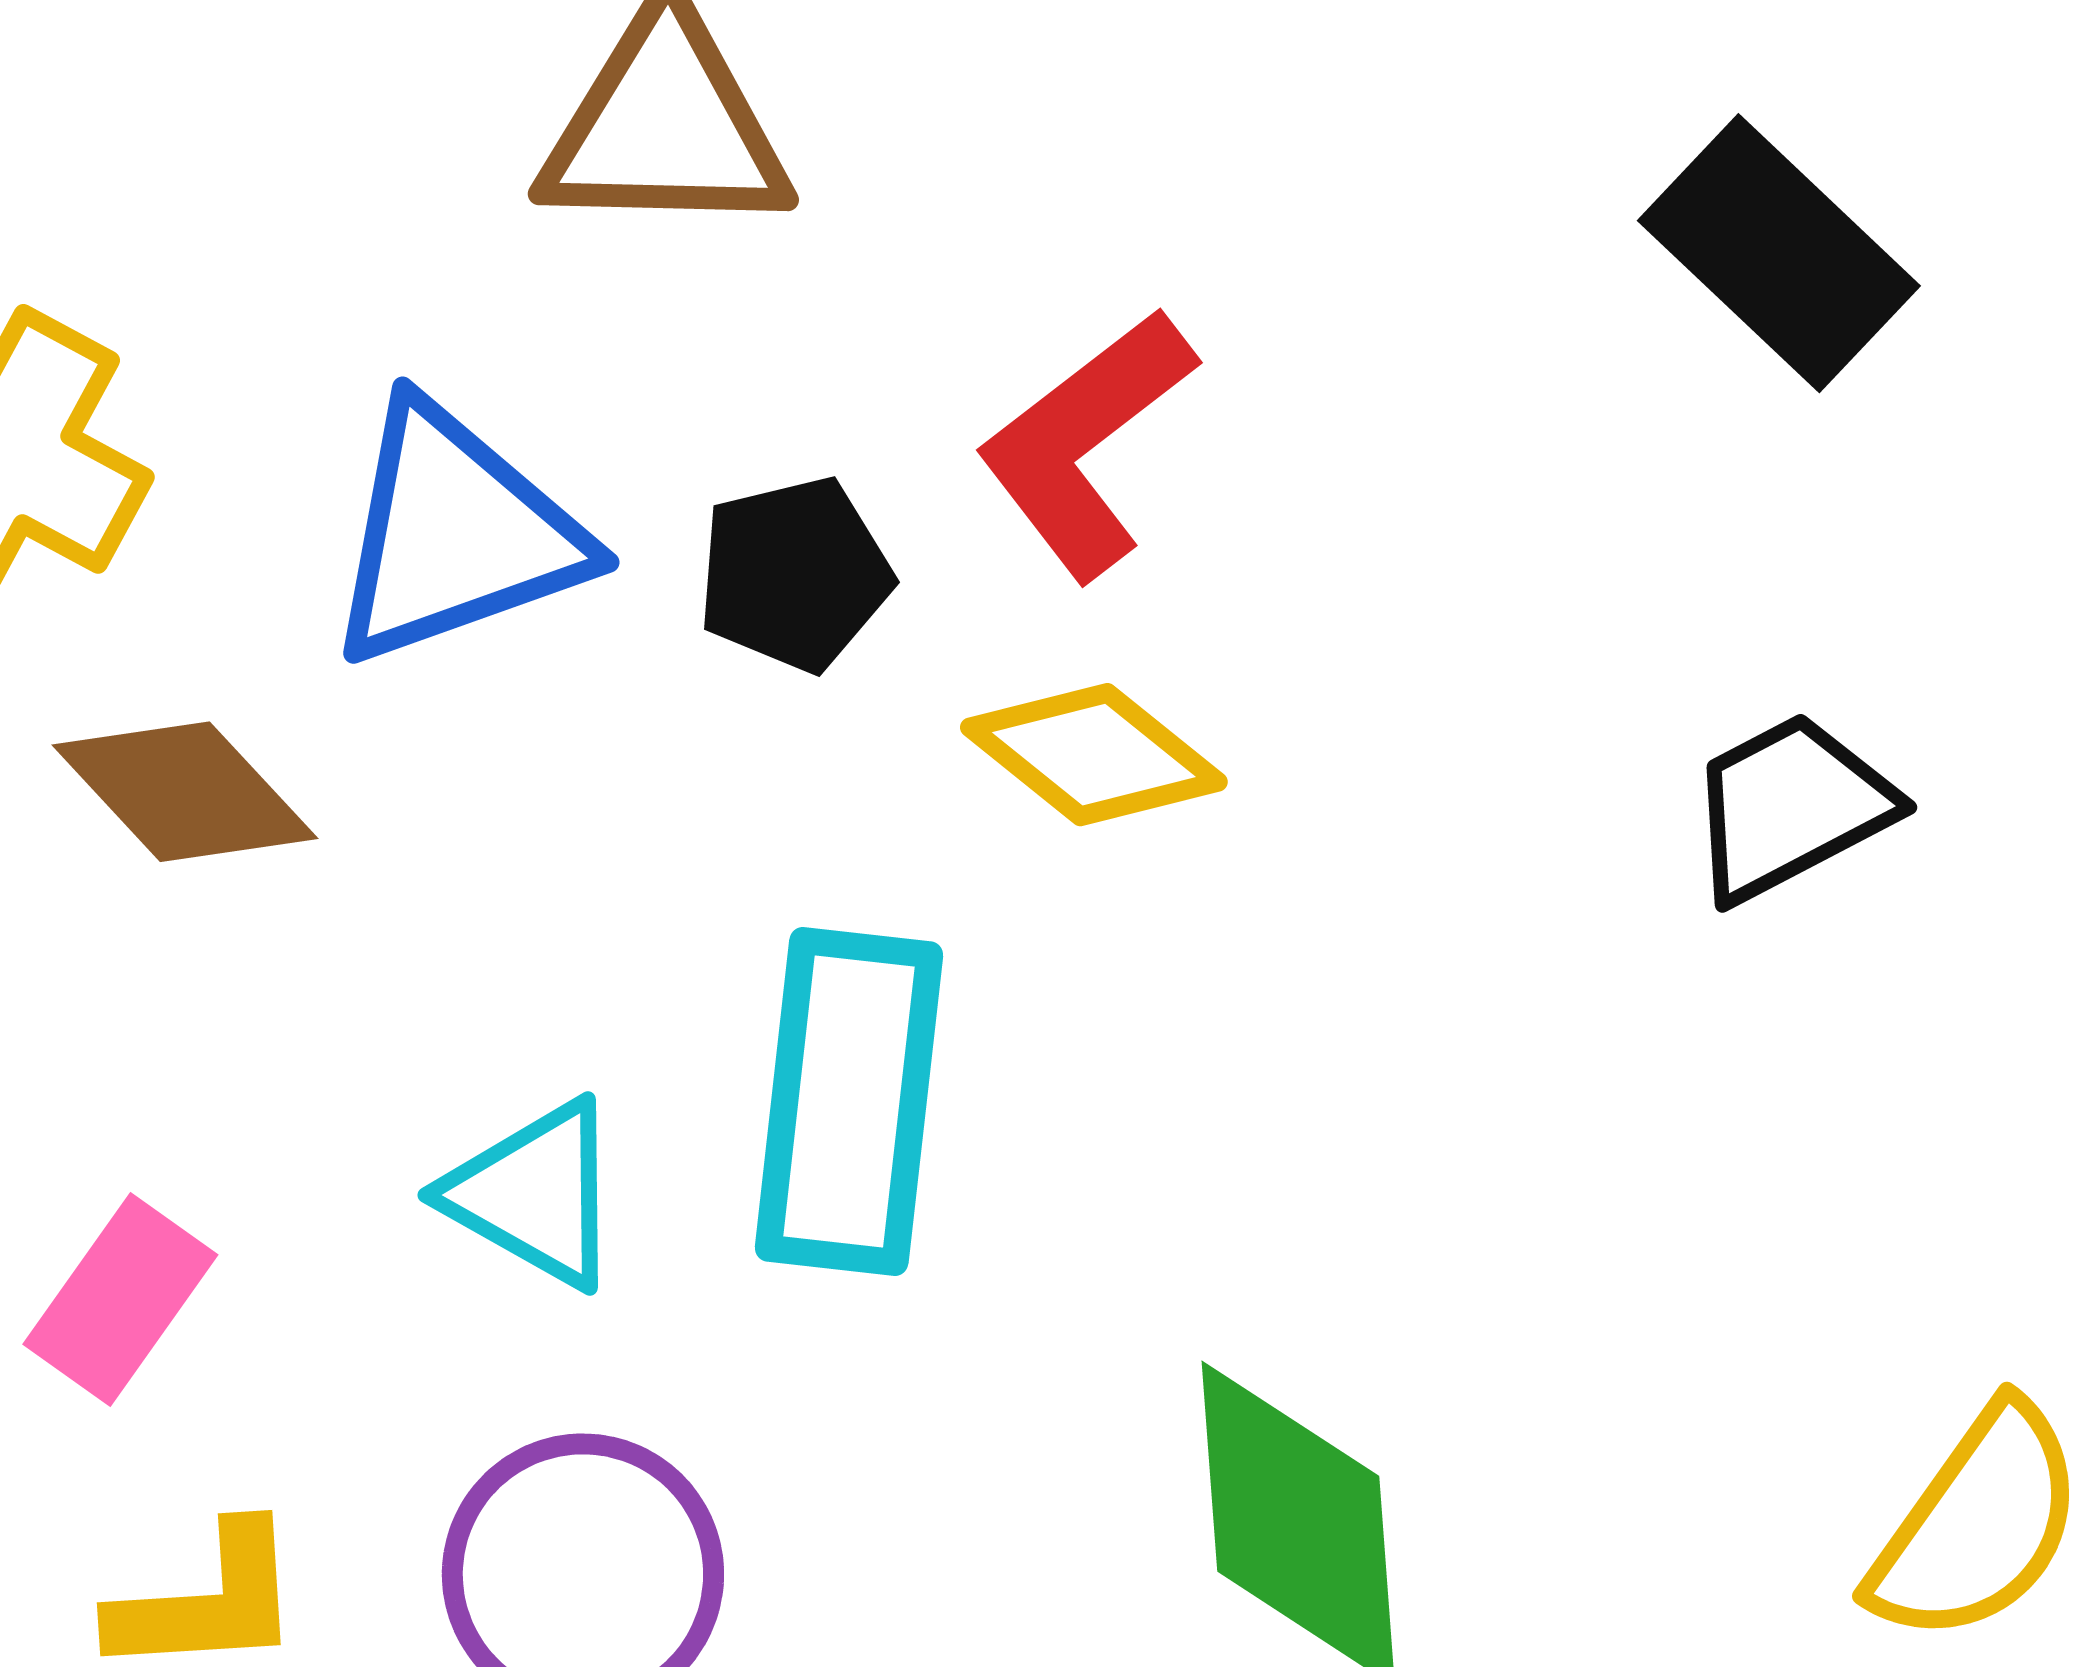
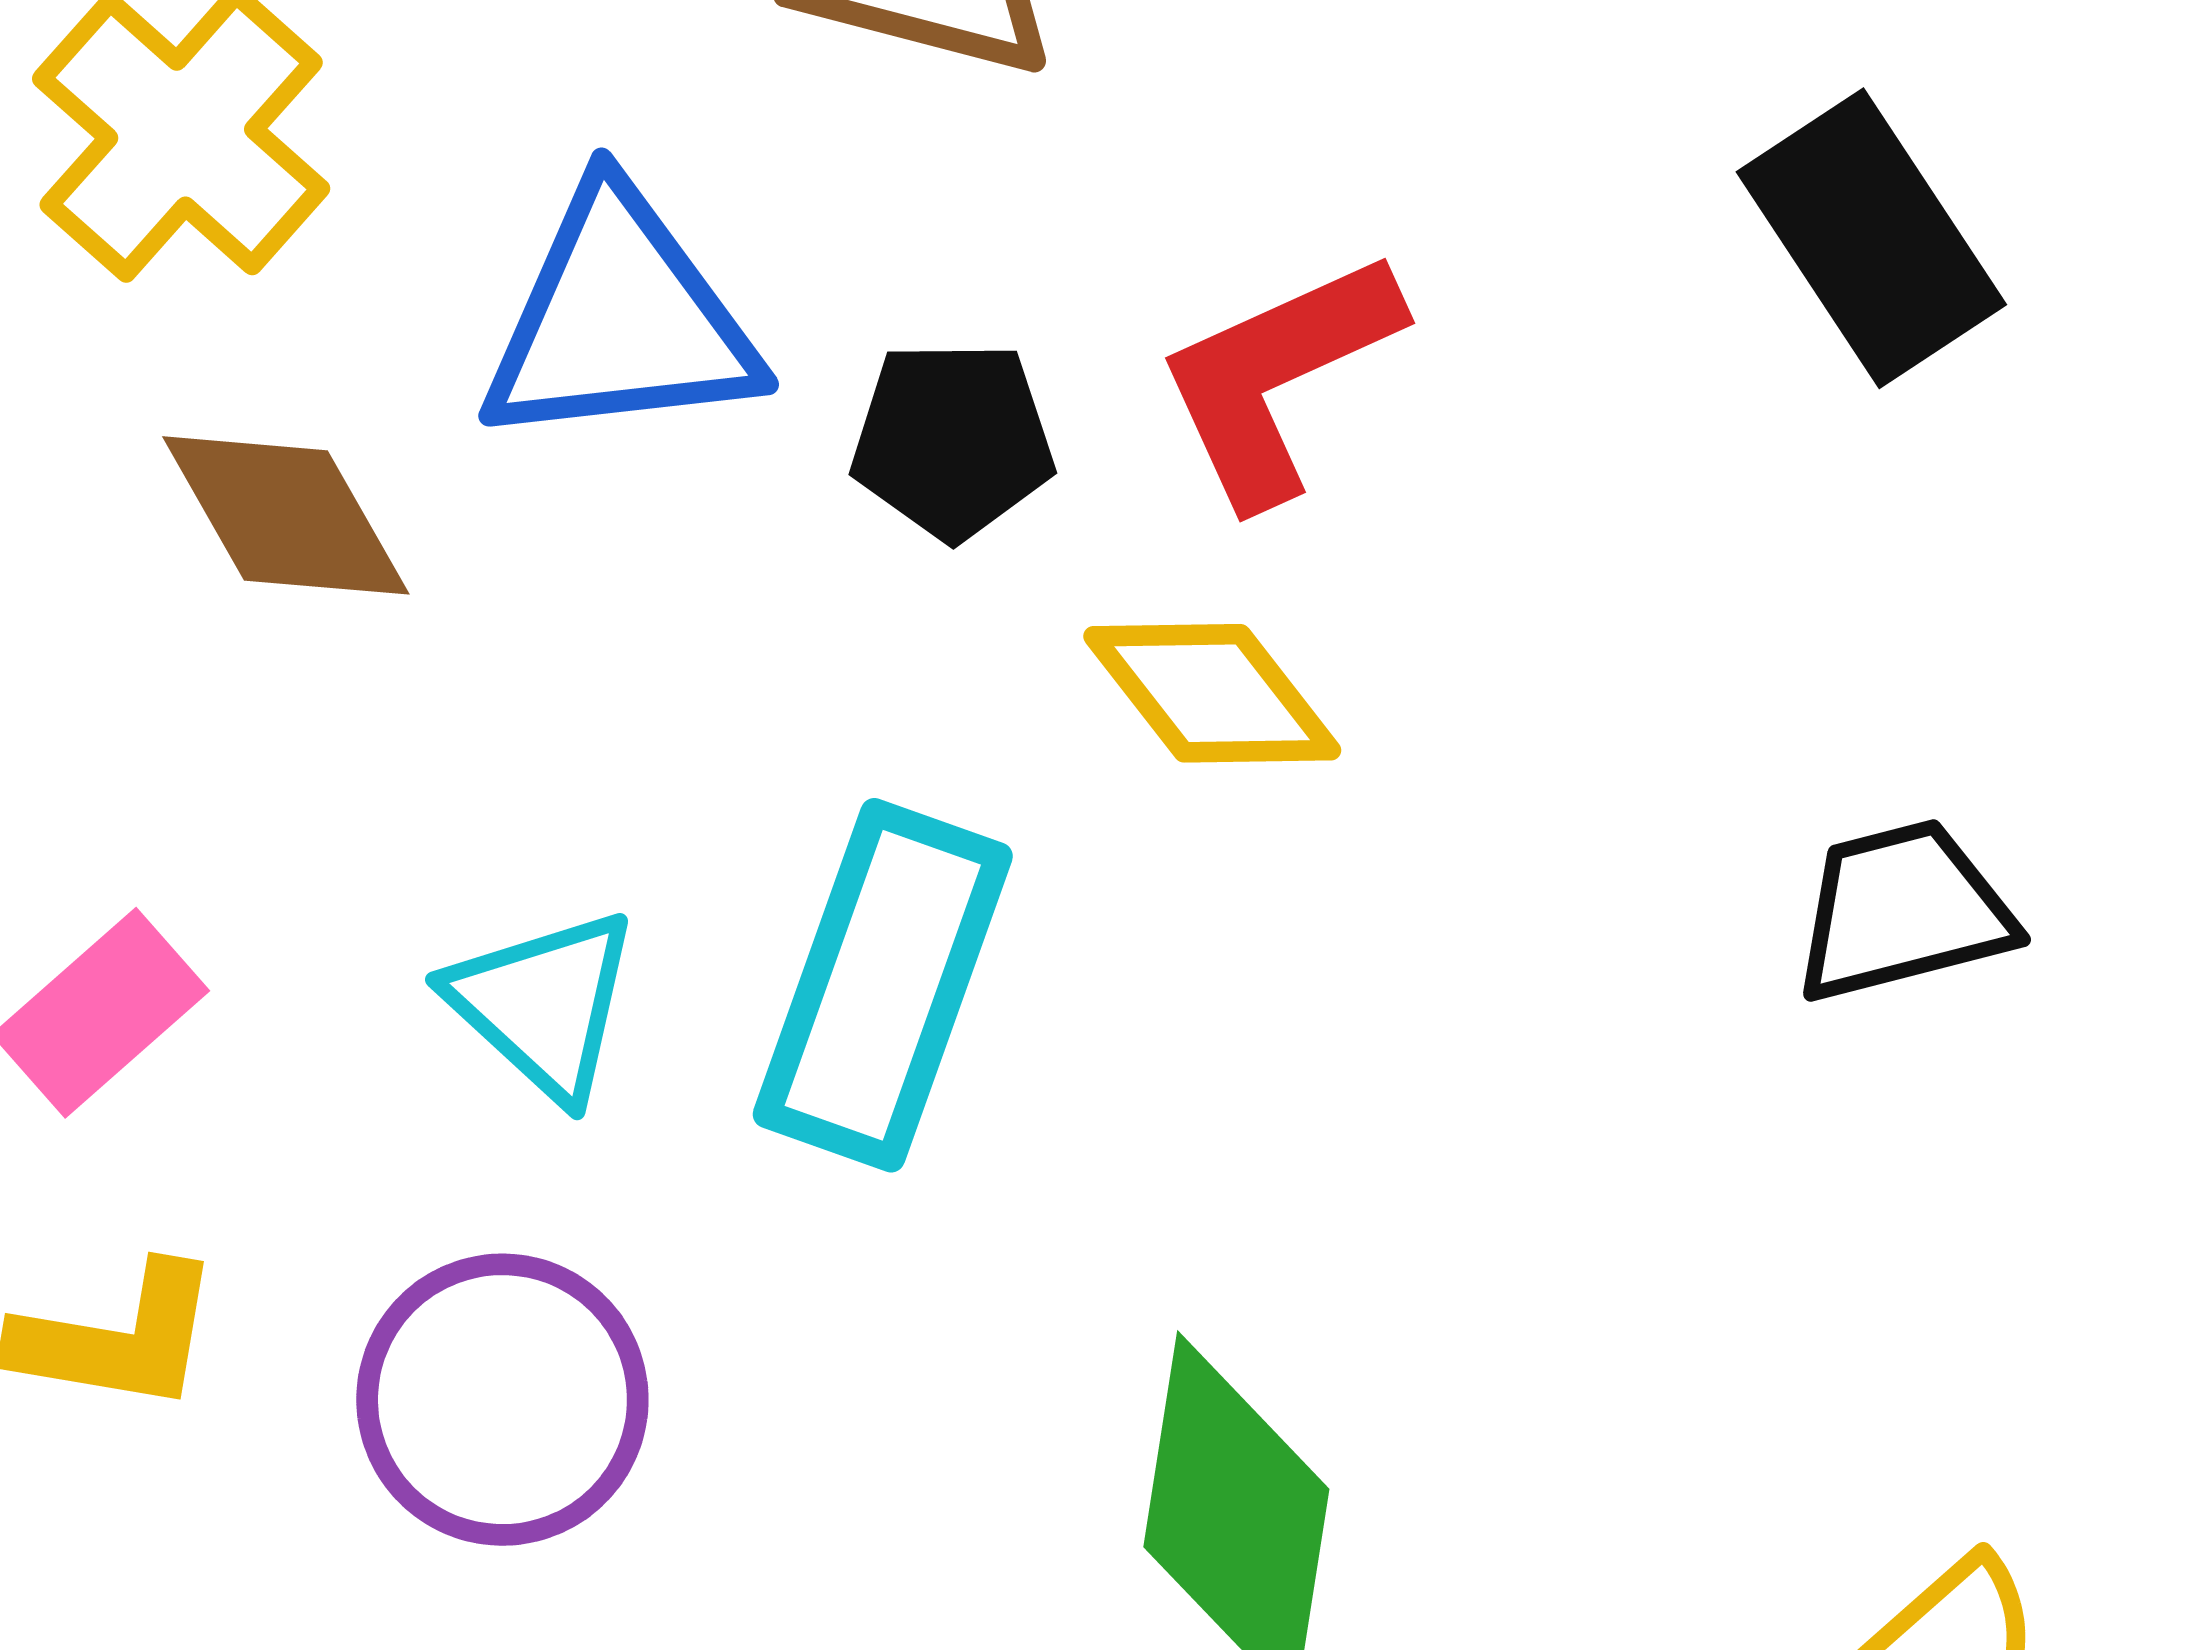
black rectangle: (1779, 253) -> (1871, 238), moved

